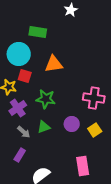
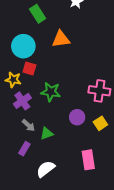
green rectangle: (38, 32) -> (38, 14), moved, turned 48
orange triangle: (54, 64) -> (61, 39), moved
green triangle: (44, 127) -> (47, 133), moved

